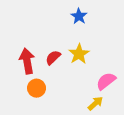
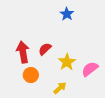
yellow star: (79, 54) -> (67, 62), moved
yellow arrow: (95, 103) -> (60, 88), moved

